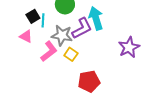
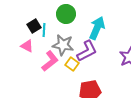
cyan arrow: (96, 18) -> (97, 28), turned 40
purple L-shape: (82, 28) -> (87, 51), moved

